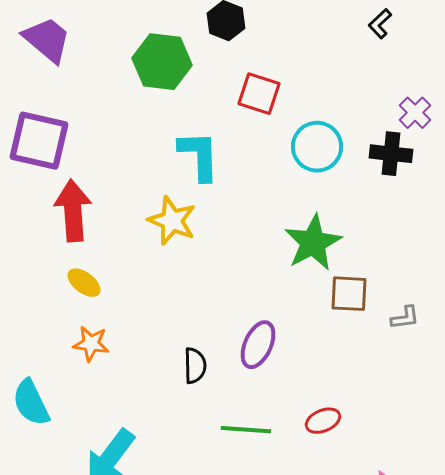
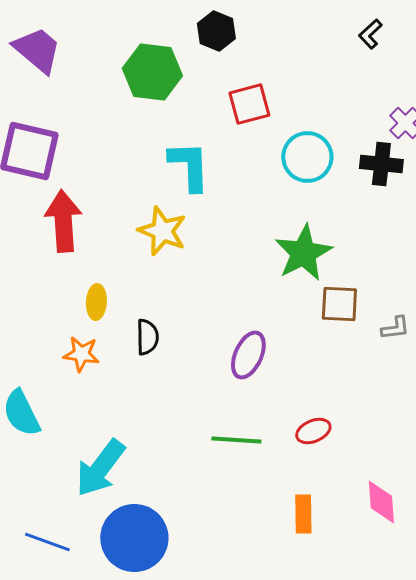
red square: (259, 94) -> (249, 104), turned -33
yellow ellipse: (84, 283) -> (96, 302), moved, turned 56
black semicircle: (195, 366) -> (147, 337), moved

